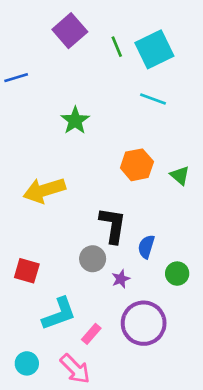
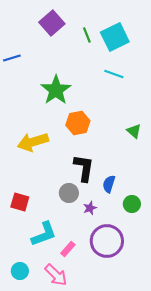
green star: (75, 121) -> (56, 90), size x1.4
orange hexagon: (137, 165) -> (78, 123), moved

